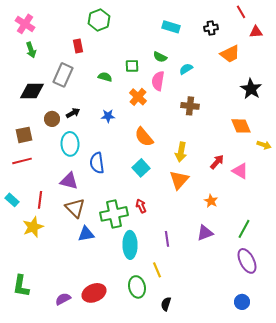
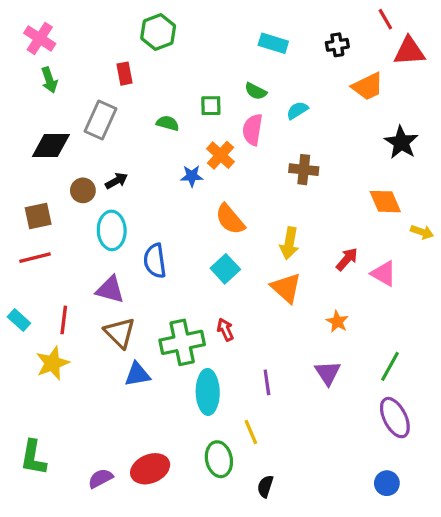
red triangle: (256, 32) -> (409, 51), size x1.5
blue star: (108, 116) -> (192, 176), moved
orange triangle: (179, 180) -> (286, 288), turned -30
purple triangle: (205, 233) -> (328, 373), turned -42

